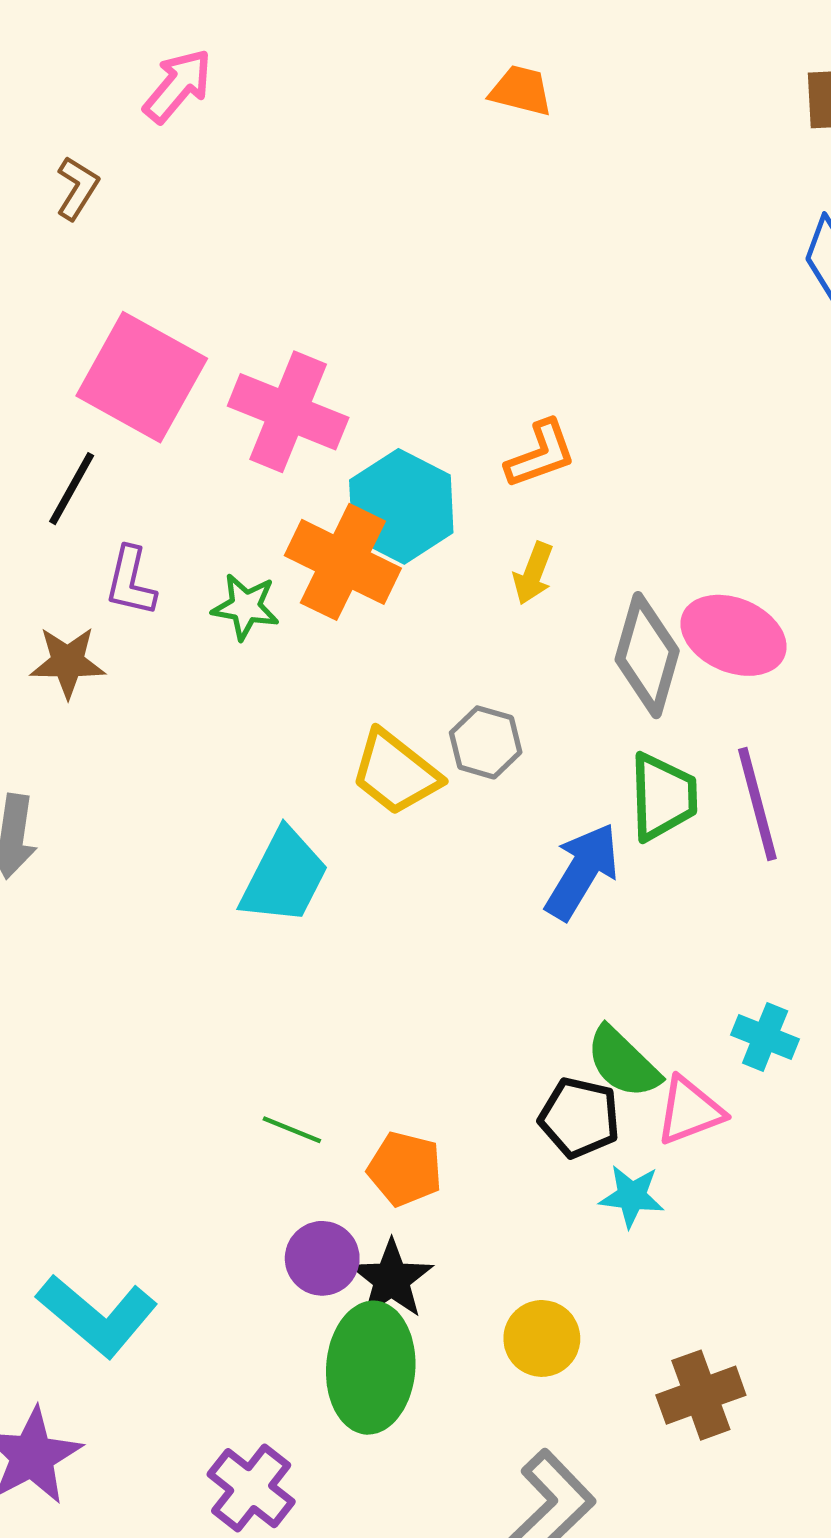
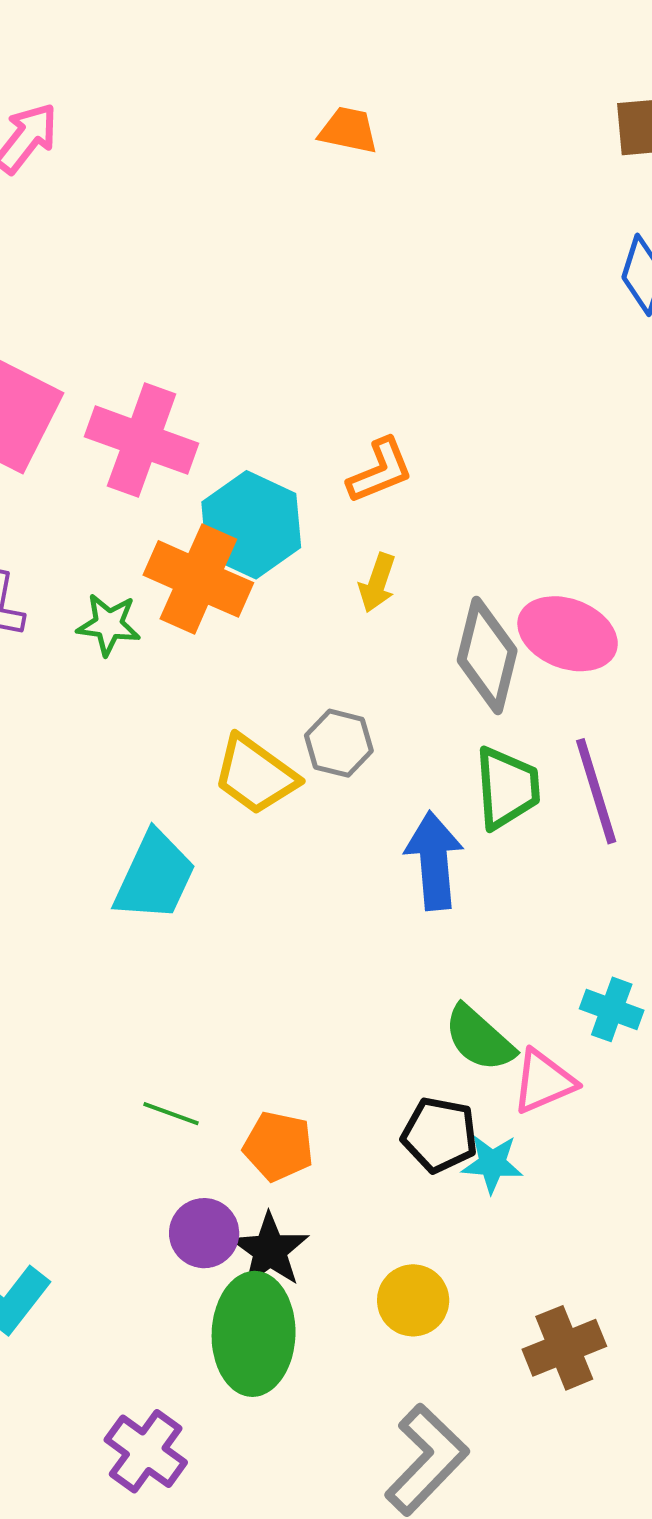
blue arrow: (582, 871) -> (434, 861), turned -34
black pentagon: (579, 1118) -> (440, 1135), moved

